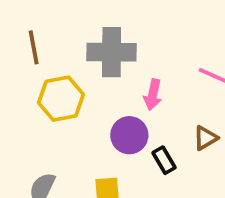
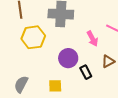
pink arrow: (153, 95) -> (92, 39), moved, turned -42

